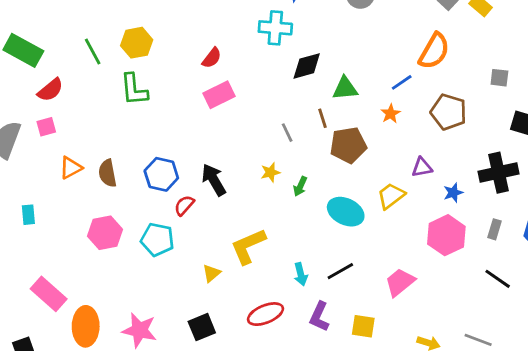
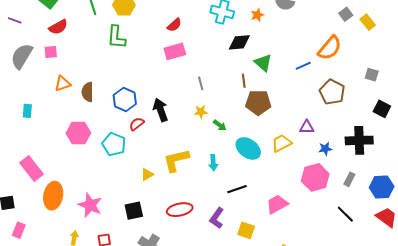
green triangle: (345, 88) -> (263, 63), turned 36
orange star: (391, 114) -> (257, 15), moved
gray line: (287, 133) -> (201, 83), moved
green arrow: (300, 186) -> (220, 125), turned -88
cyan arrow: (301, 274) -> (213, 163), moved

